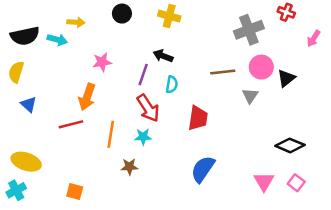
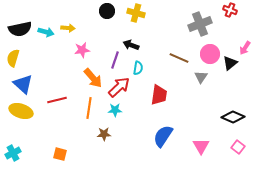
black circle: (122, 14) -> (107, 11), moved
yellow arrow: (76, 22) -> (68, 28), moved
pink arrow: (314, 38) -> (245, 48), moved
brown line: (223, 72) -> (179, 58), turned 30
orange arrow: (87, 97) -> (93, 78), moved, turned -60
blue triangle: (29, 104) -> (23, 84), size x1.5
red arrow: (148, 108) -> (119, 87), turned -100
yellow ellipse: (26, 162) -> (21, 111), moved
pink triangle: (264, 182) -> (201, 146), moved

